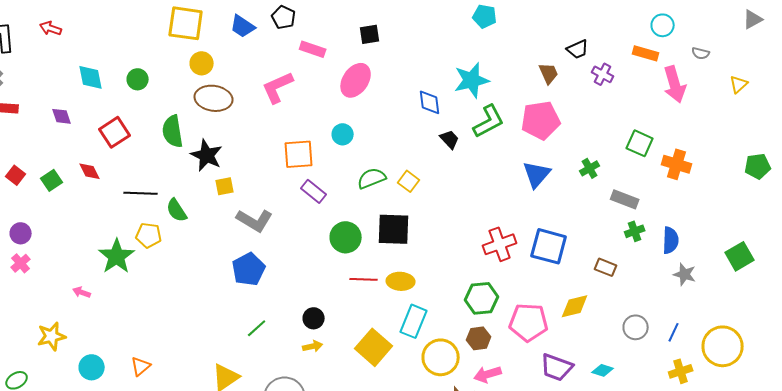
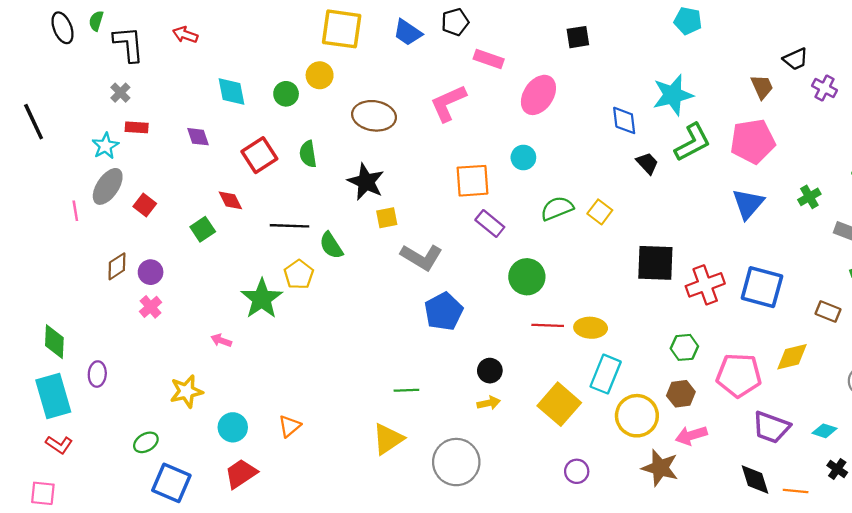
black pentagon: (284, 17) -> (455, 22), turned 30
black square: (370, 34) -> (578, 37), moved
yellow circle: (202, 63) -> (320, 75), moved
green semicircle: (173, 131) -> (308, 154), moved, size x0.7
green square: (52, 180) -> (203, 229), moved
black square: (394, 229) -> (655, 263), moved
yellow pentagon: (149, 235) -> (299, 274), turned 30
blue pentagon: (249, 269) -> (444, 312), moved
green hexagon: (482, 298) -> (684, 347), size x0.7
green line: (257, 328) -> (406, 390), moved, turned 40

